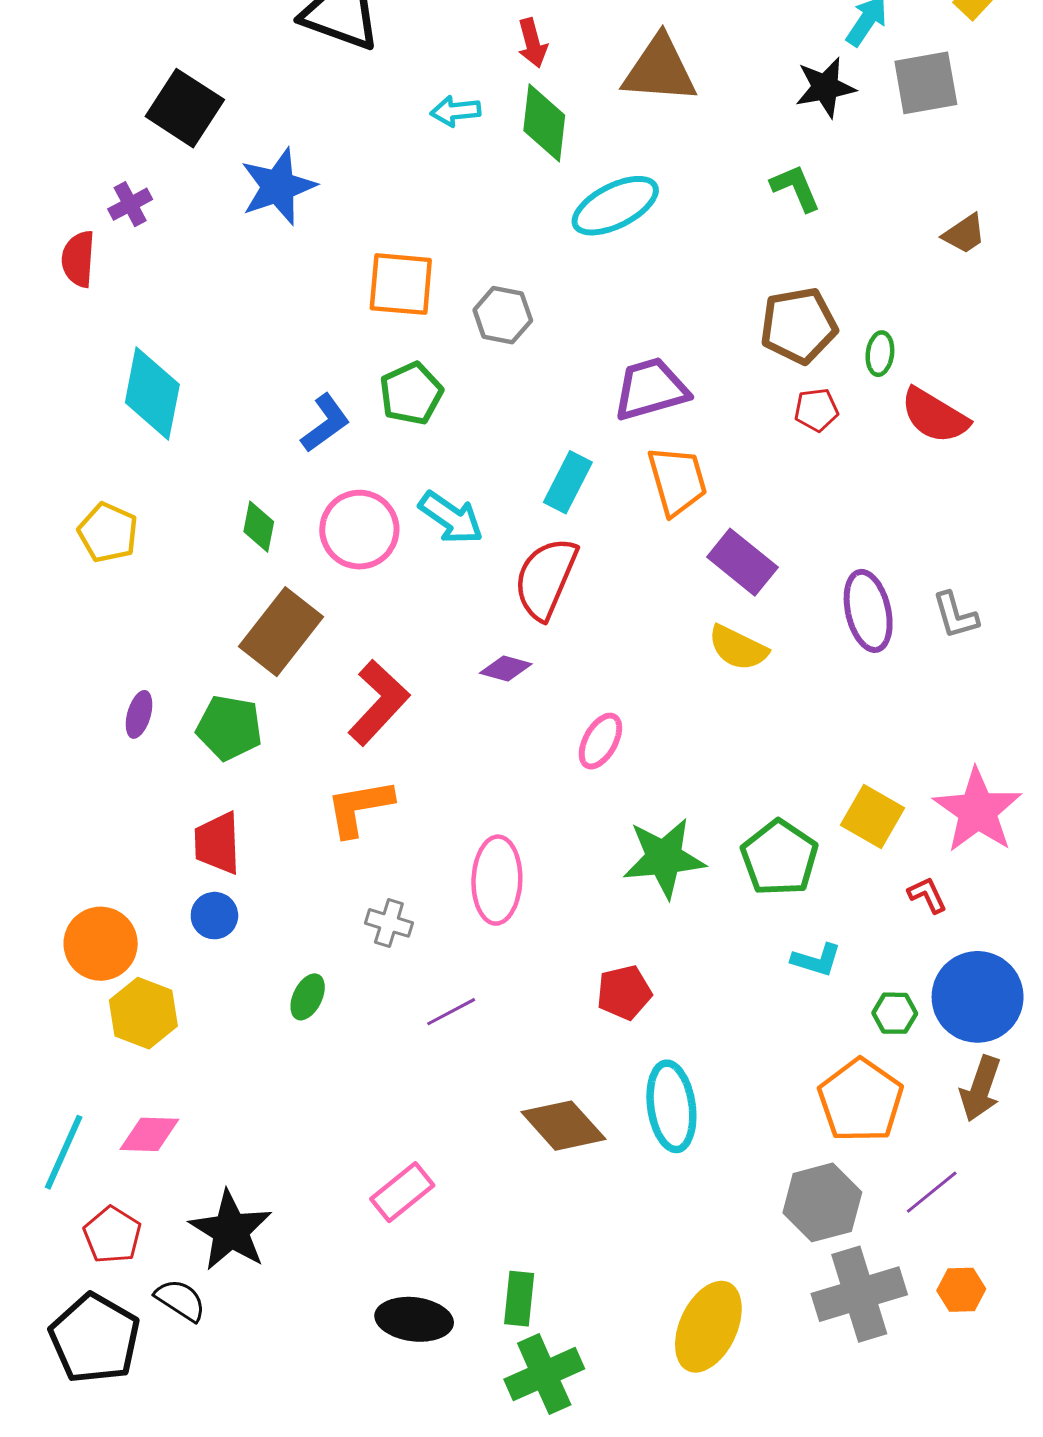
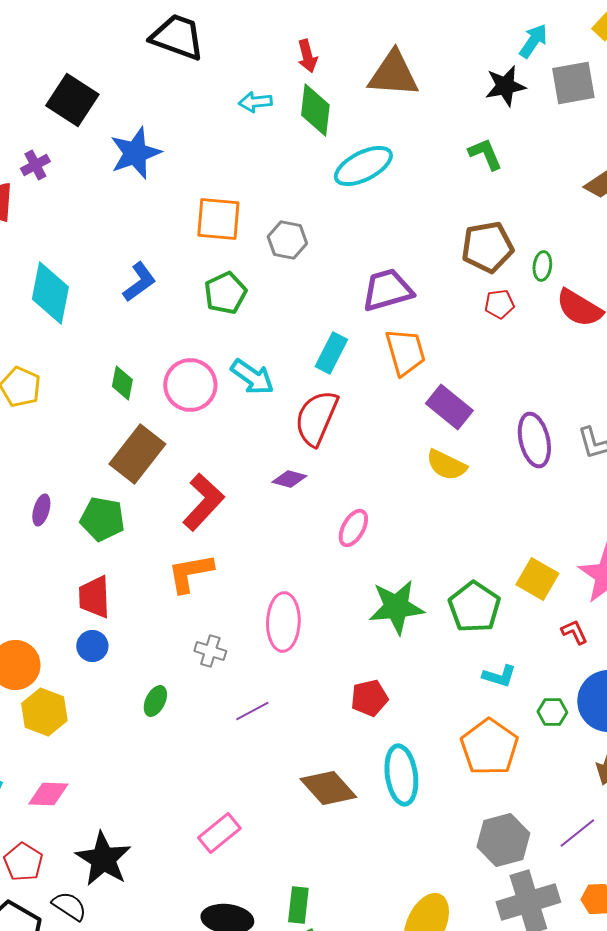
blue L-shape: (325, 423) -> (139, 282), moved
orange pentagon: (861, 1100) -> (489, 747), moved

